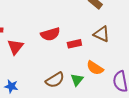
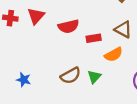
red triangle: (15, 47) -> (36, 16), moved
orange semicircle: (95, 68) -> (114, 55), moved, turned -66

